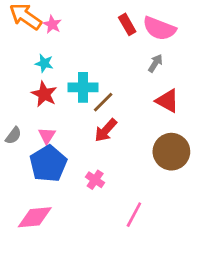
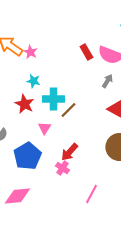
cyan star: (44, 63) -> (33, 81), moved
red arrow: (106, 130) -> (69, 152), moved
pink triangle: (47, 136) -> (44, 128), moved

